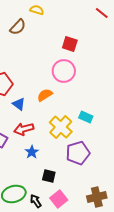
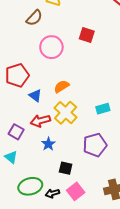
pink circle: (64, 71) -> (51, 47), moved
cyan rectangle: (86, 117) -> (103, 109), turned -40
yellow cross: (61, 127) -> (66, 113), moved
black arrow: (36, 201) -> (52, 193), turned -72

